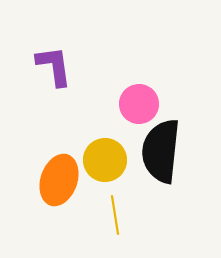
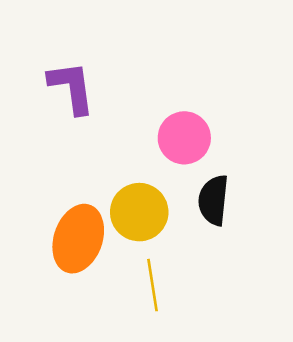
black semicircle: (161, 151) -> (213, 200), size x0.6

